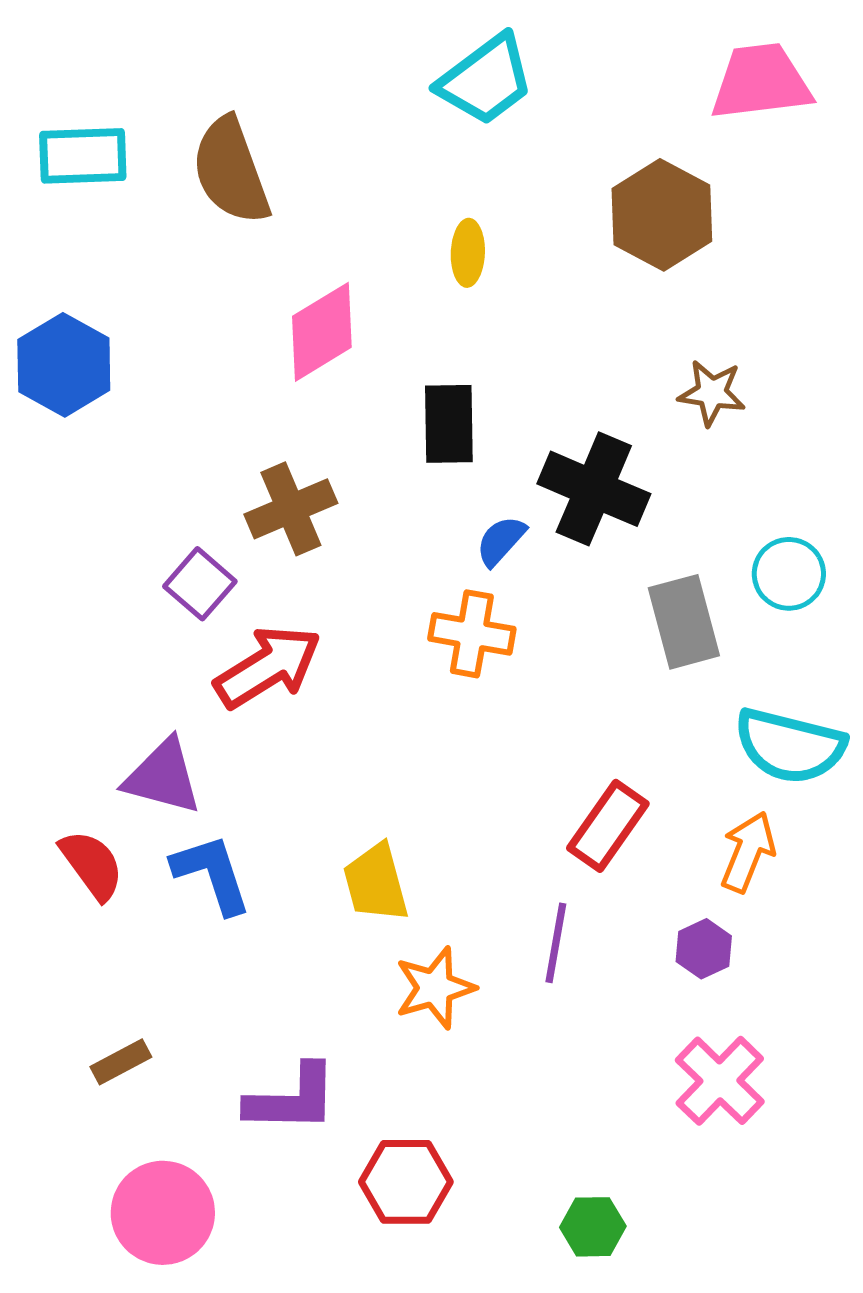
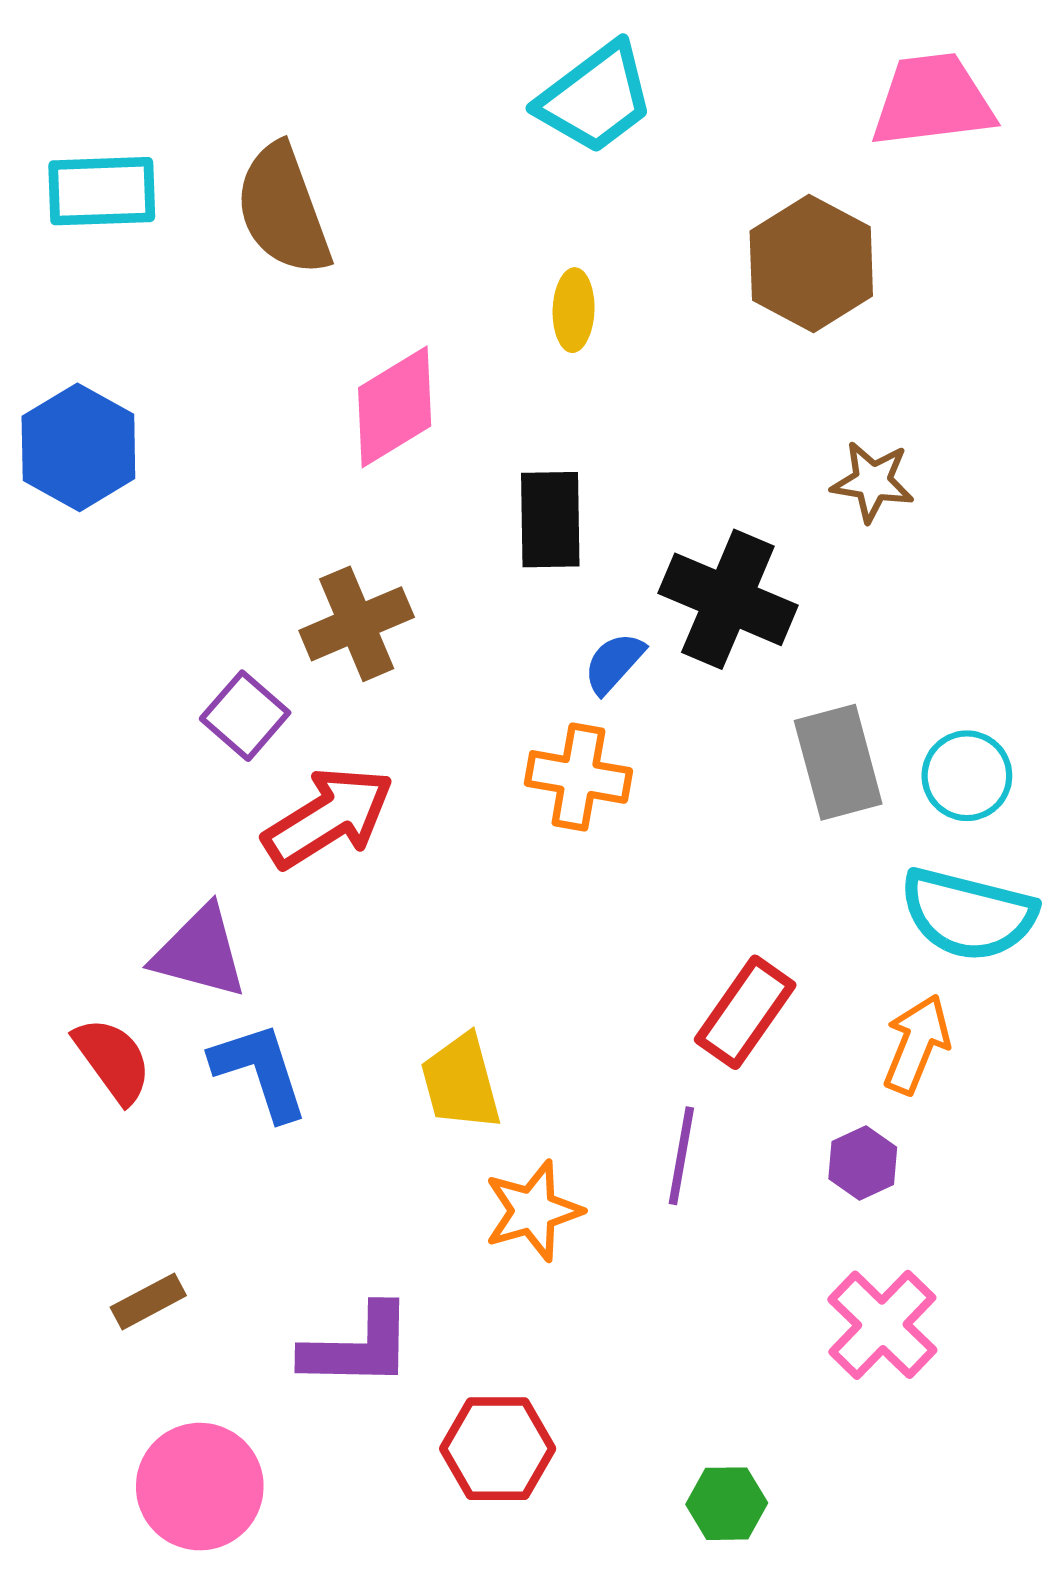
cyan circle: (789, 574) -> (967, 776), moved

